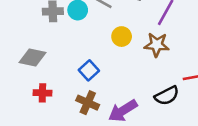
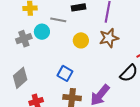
gray diamond: (32, 57) -> (20, 78), turned -35

